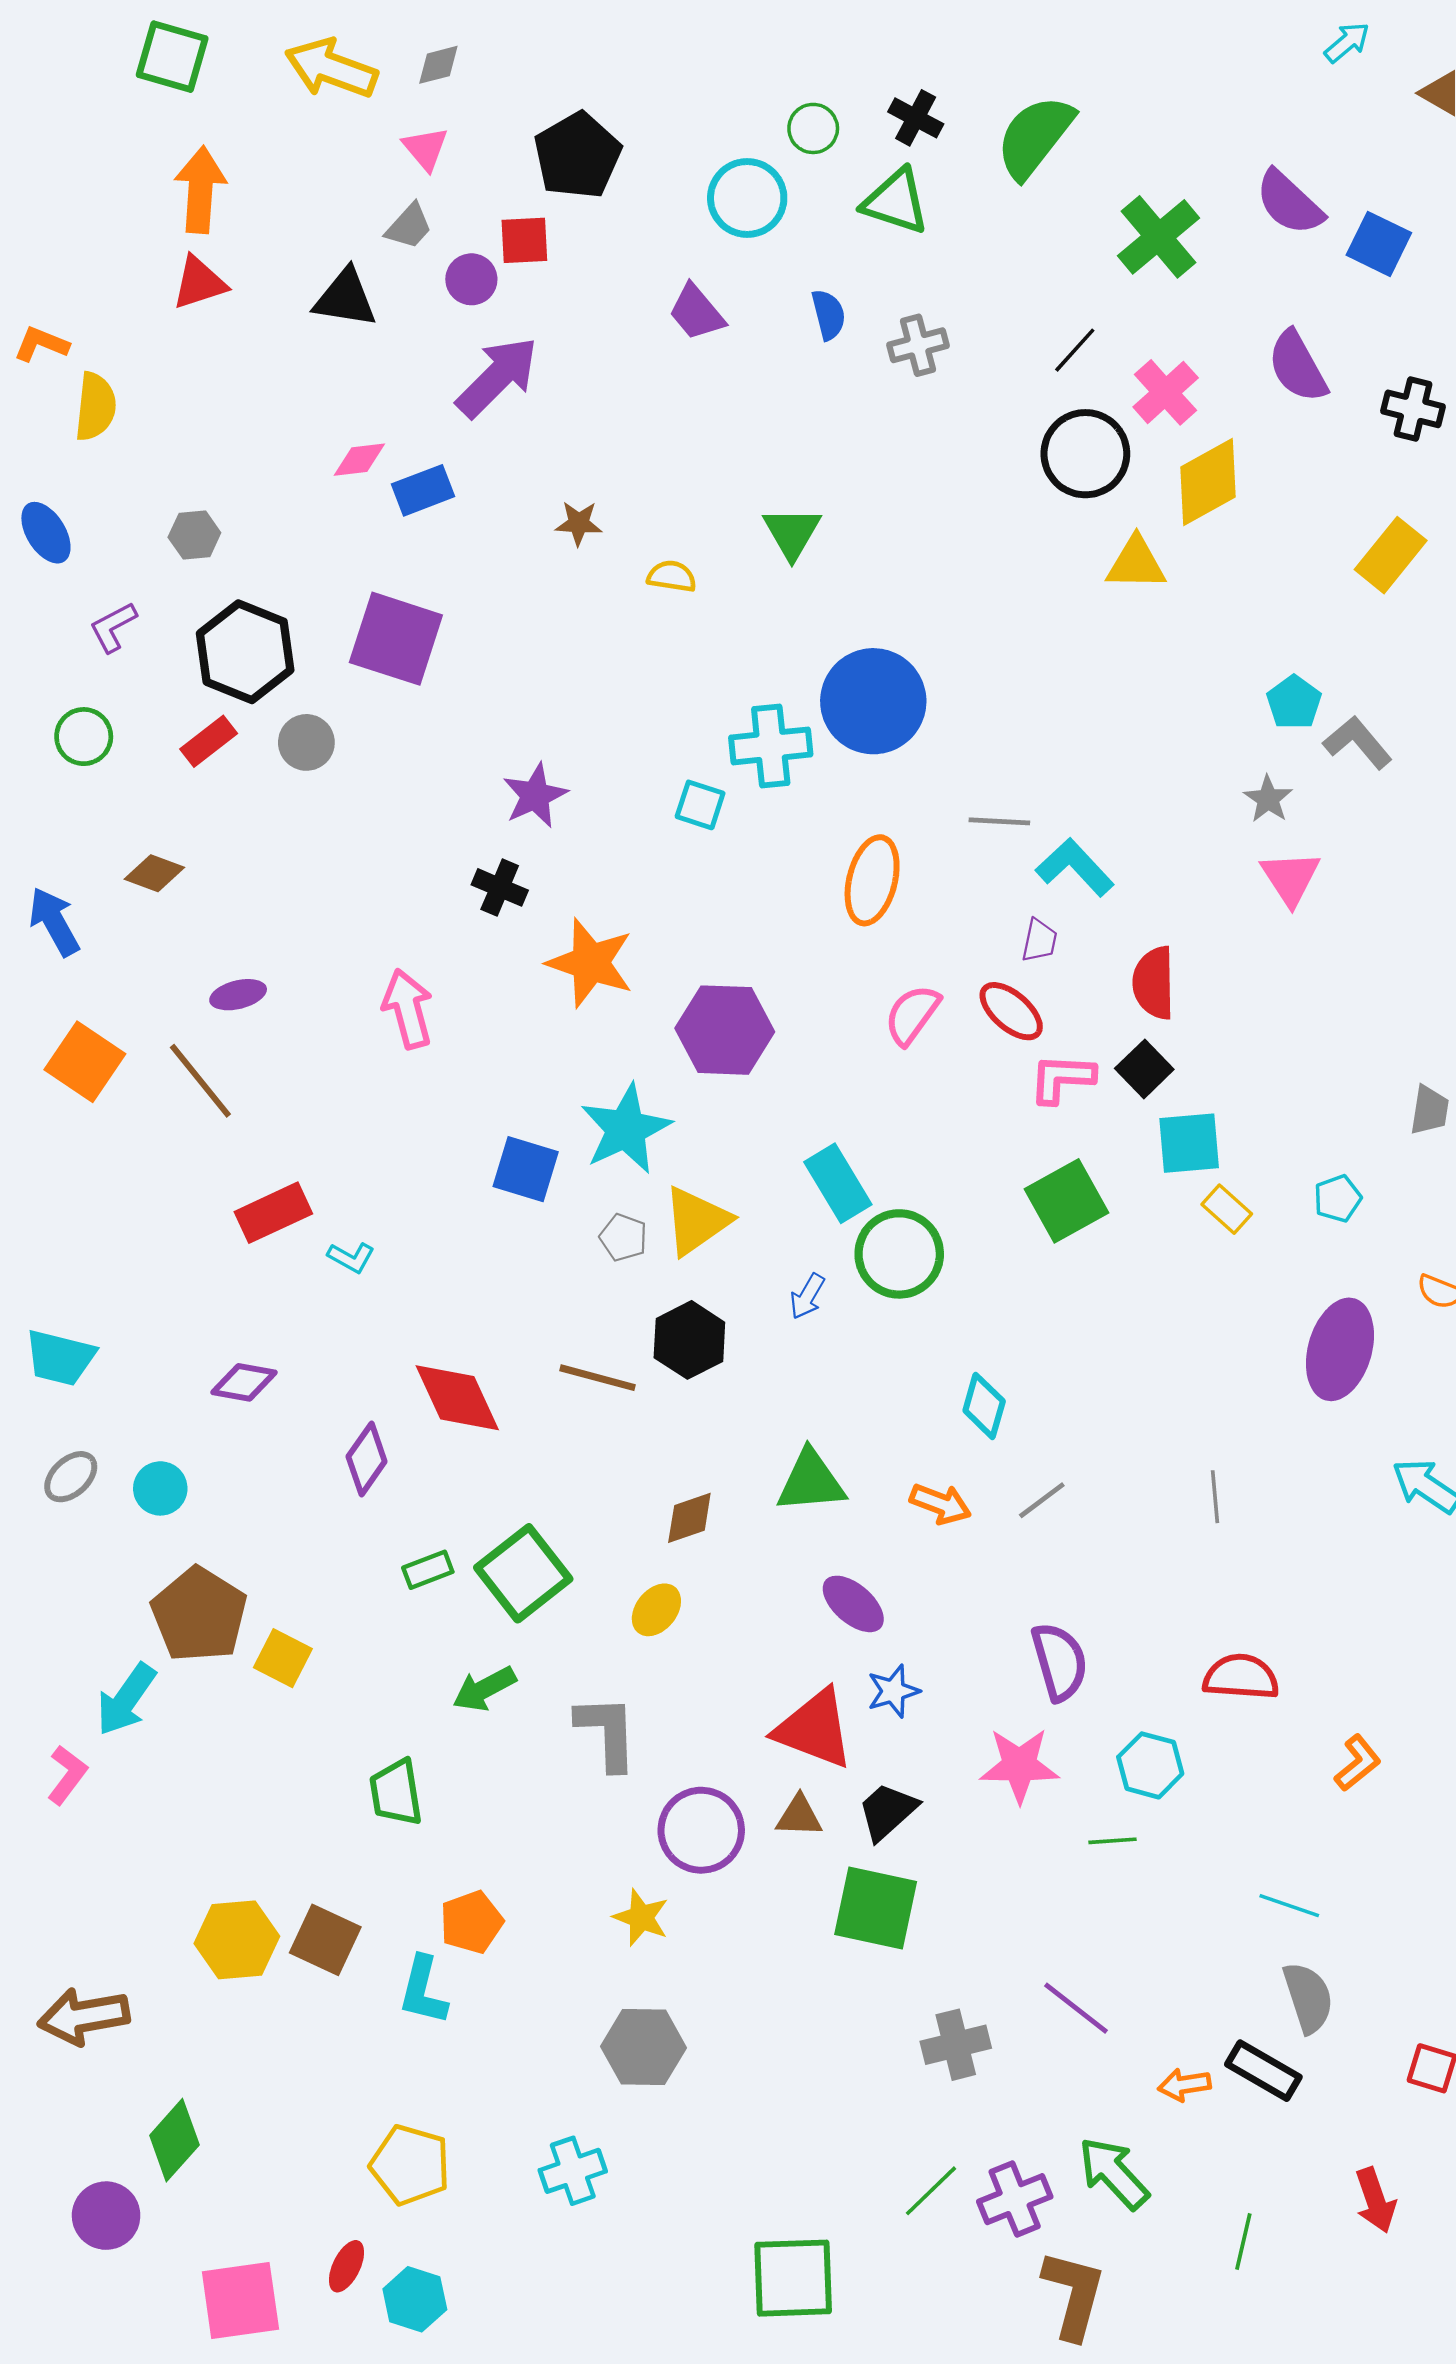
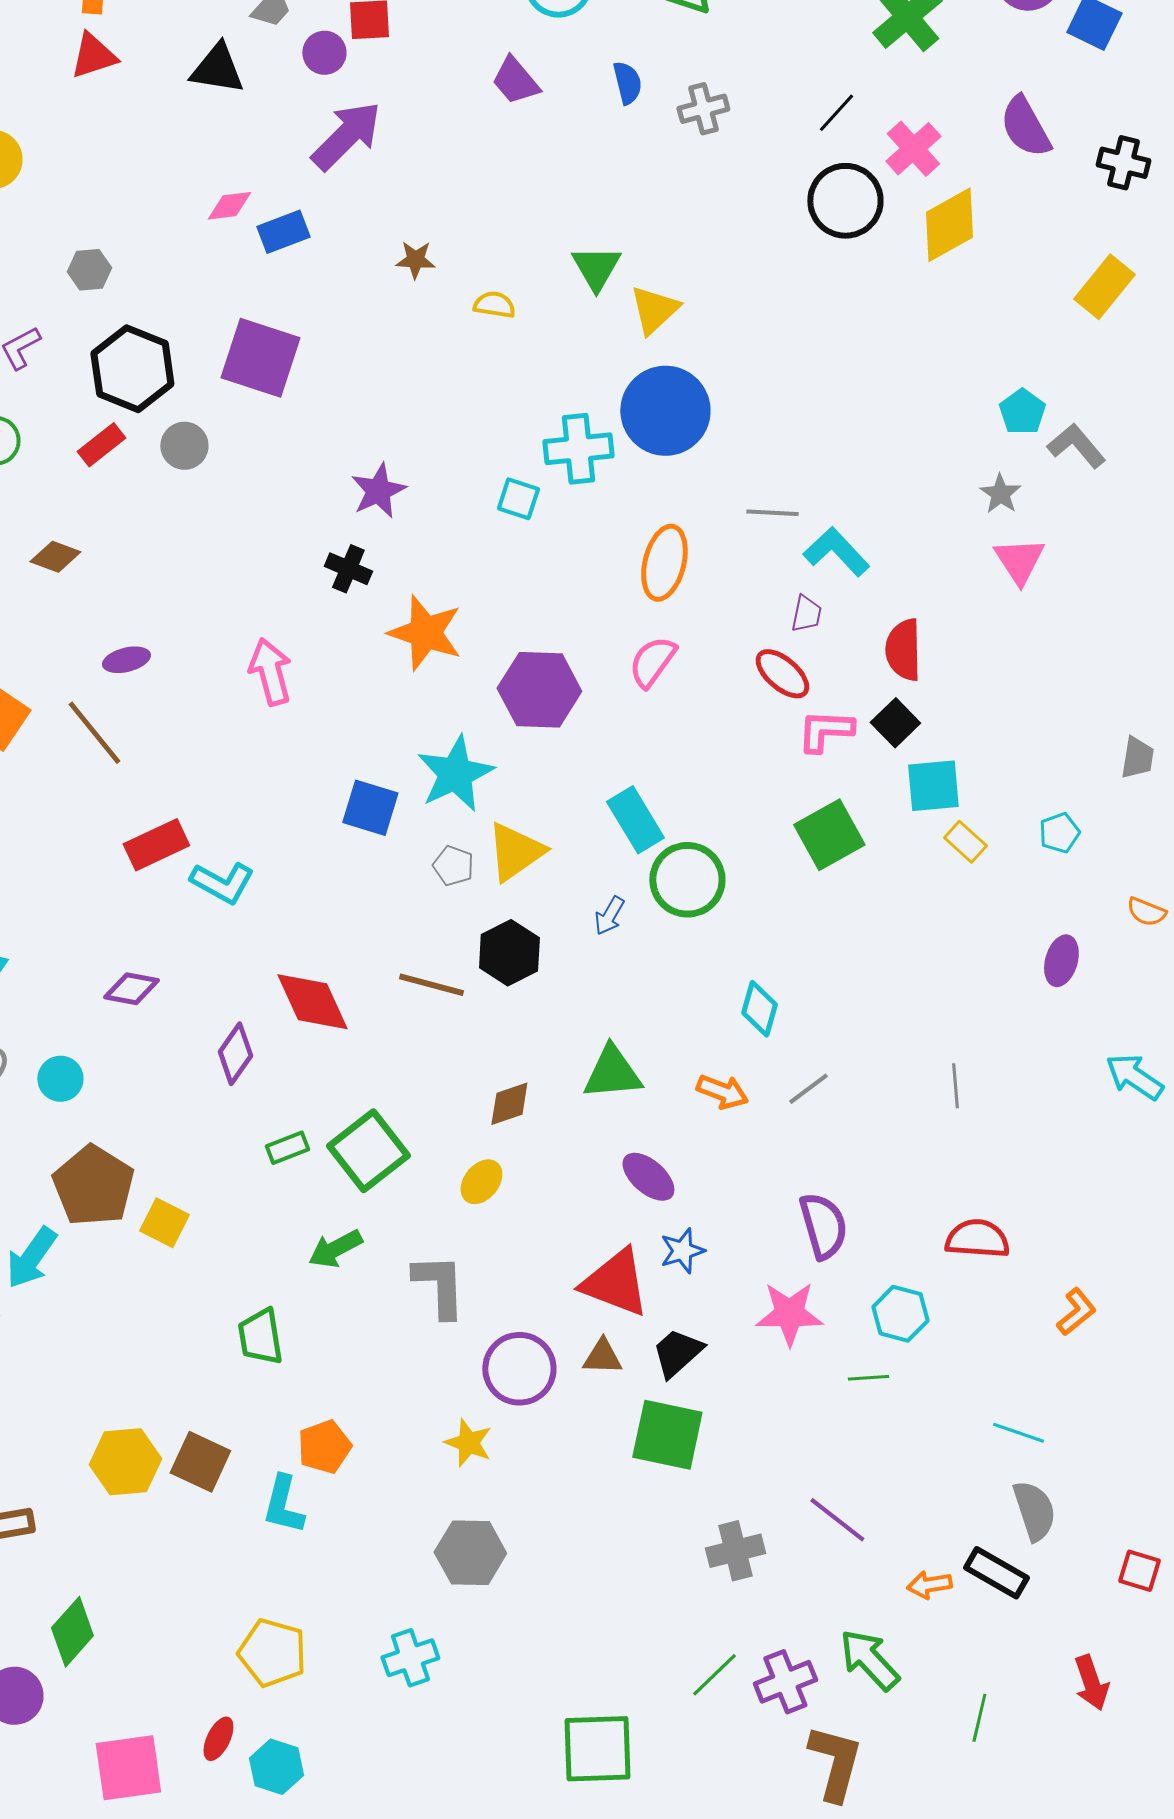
yellow triangle: (1136, 563) -> (654, 310), moved, turned -44
pink semicircle: (912, 1015) -> (652, 662), moved
cyan L-shape: (351, 1257) -> (222, 883), size x1.6
purple ellipse: (1340, 1349) -> (1061, 961), size x0.6

